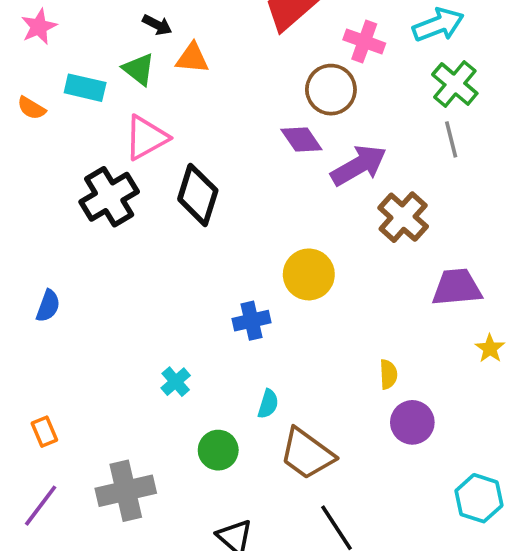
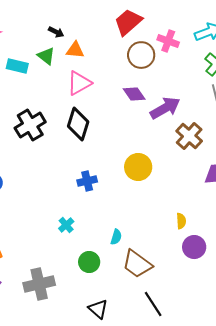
brown circle: (331, 90) -> (141, 55), moved
pink triangle: (146, 138) -> (79, 83), moved
blue cross: (251, 321) -> (87, 181), moved

